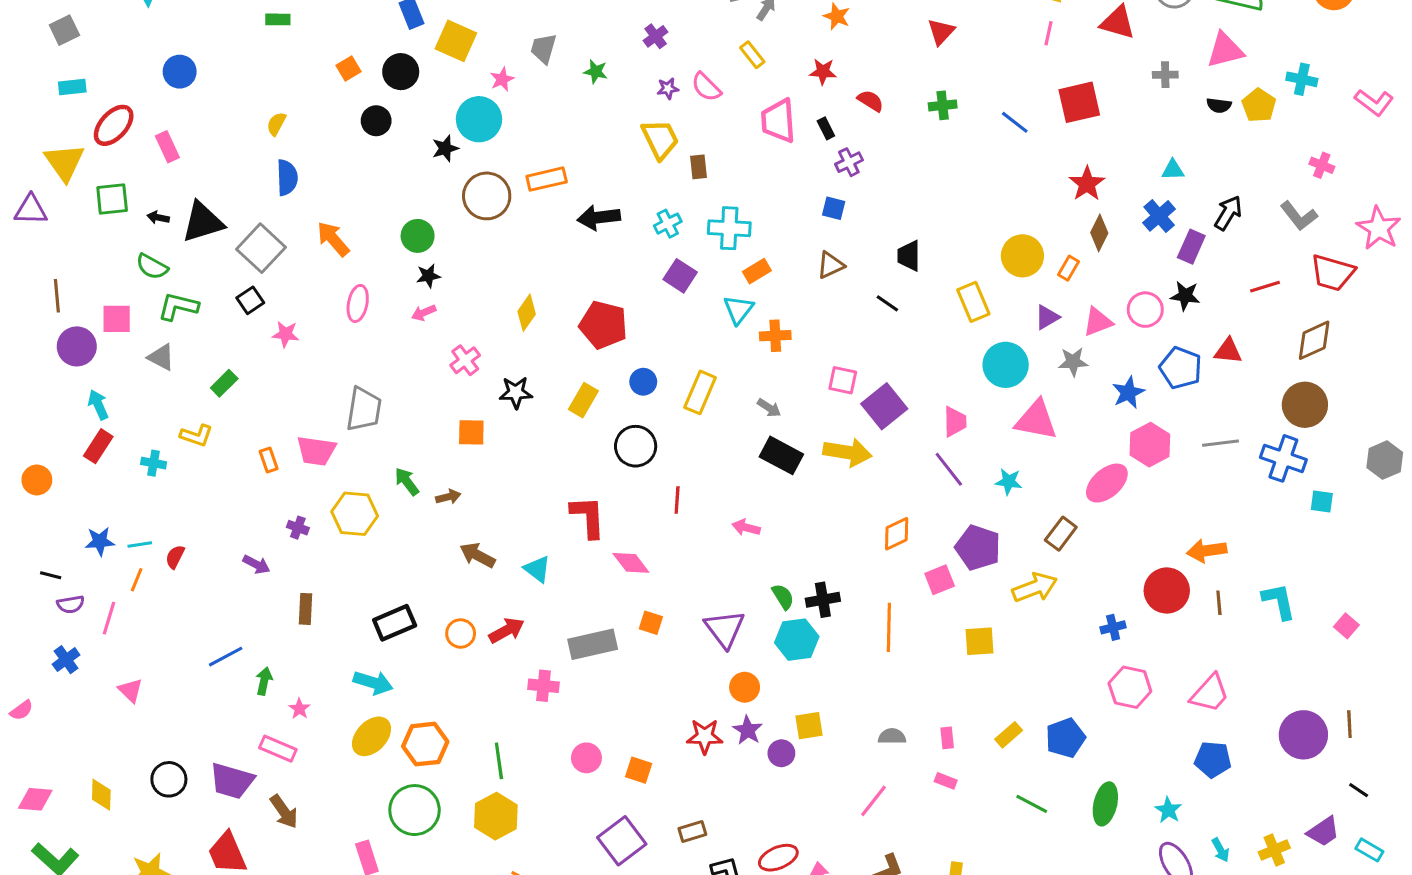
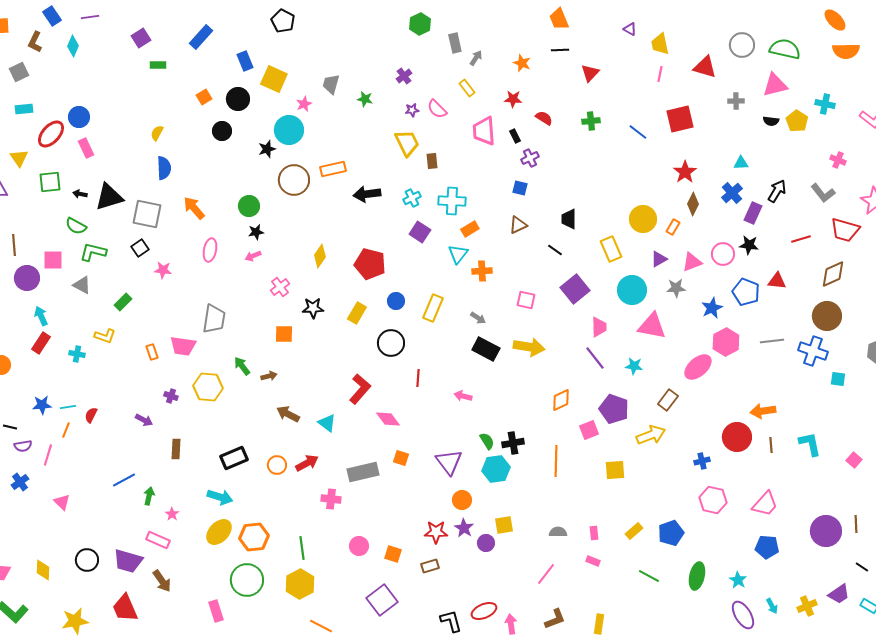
blue circle: (180, 72) -> (79, 117), moved
yellow triangle: (64, 162) -> (19, 158), size x0.7
gray square: (261, 248) -> (147, 214), turned -32
purple square: (884, 406) -> (575, 289), moved
red L-shape: (588, 517) -> (360, 389), turned 44
brown rectangle: (692, 832) -> (430, 566), moved

